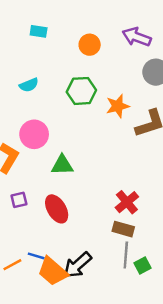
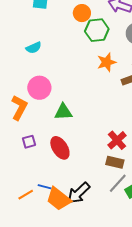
green hexagon: (81, 91) -> (97, 30), moved
gray line: (126, 255) -> (118, 183), turned 40

